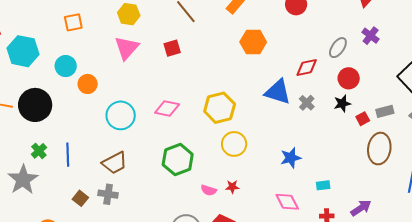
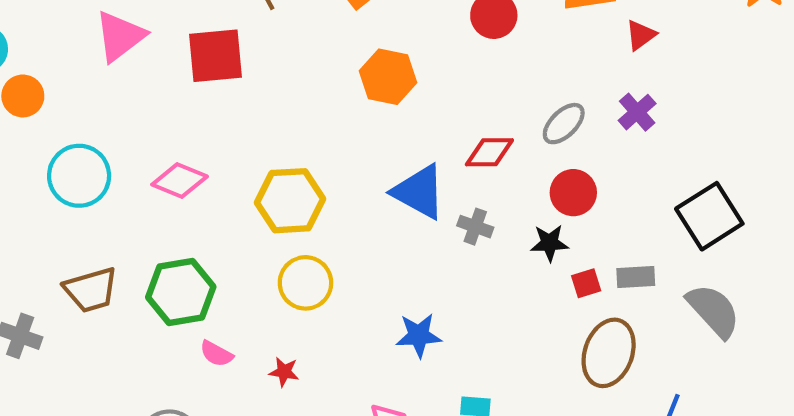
red square: (172, 48) -> (215, 56), size x1.6
gray cross: (307, 103) -> (475, 227), turned -35
brown trapezoid: (115, 163) -> (91, 290), moved
pink semicircle: (209, 190) -> (216, 354), moved

